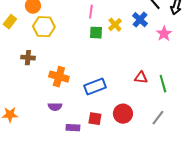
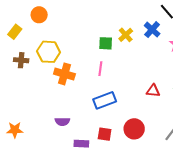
pink line: (91, 12) -> (100, 69), moved
yellow hexagon: (44, 27) -> (49, 52), moved
brown cross: (28, 58) -> (21, 60), moved
orange cross: (59, 77) -> (64, 74), moved

